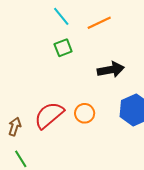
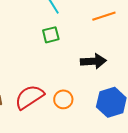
orange line: (99, 23) -> (104, 16), moved

